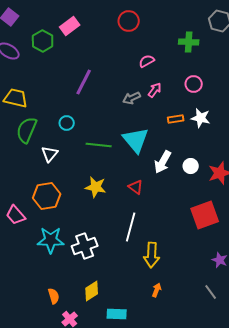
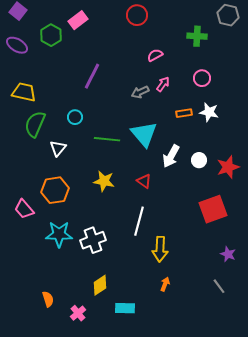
orange semicircle: (54, 296) -> (48, 299), moved

